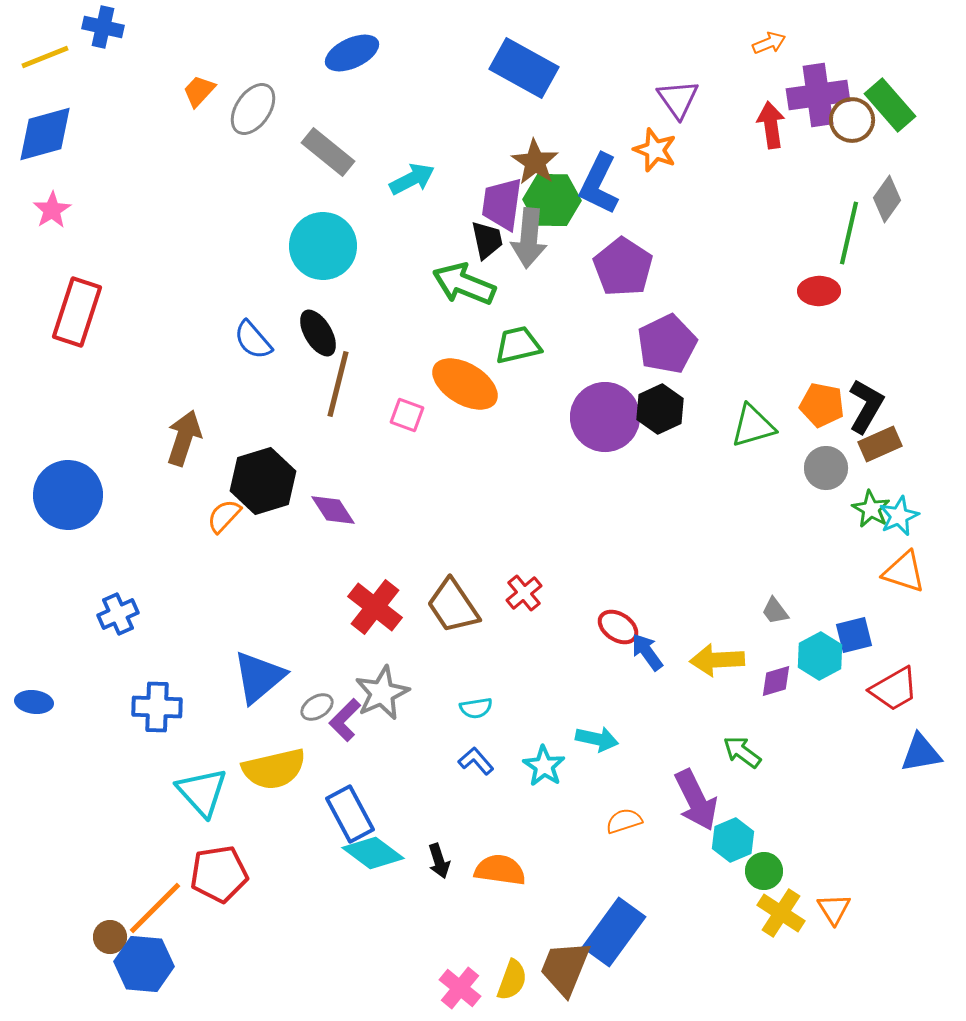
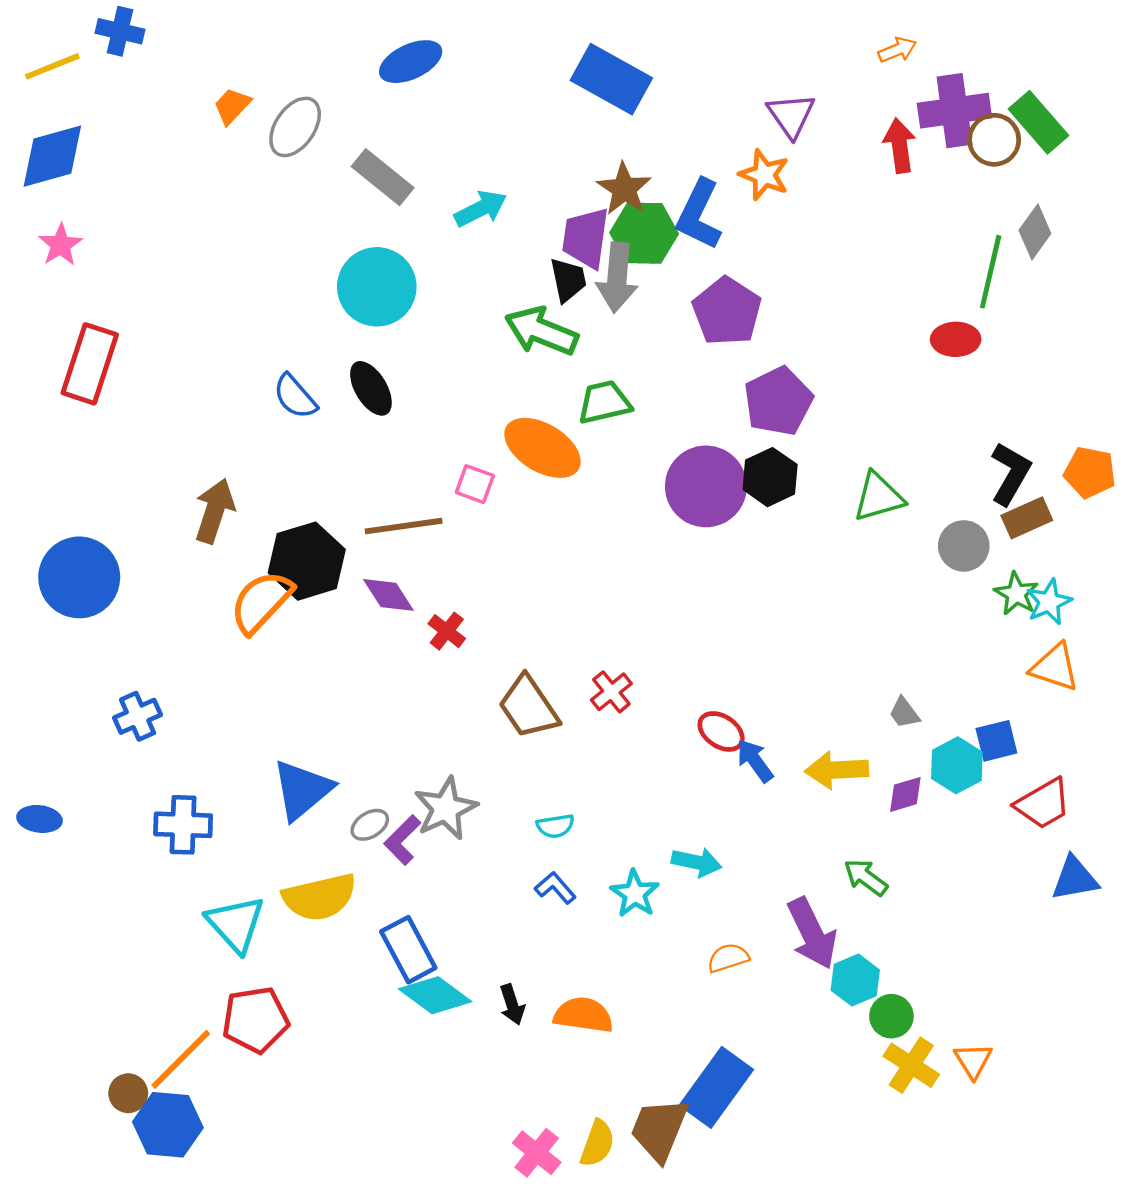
brown line: (338, 384) -> (404, 526), moved, turned 68
orange pentagon: (822, 405) -> (1090, 472), moved
orange semicircle: (224, 516) -> (261, 602), size x1.6
red cross: (375, 607) -> (447, 631), moved, size x0.6

